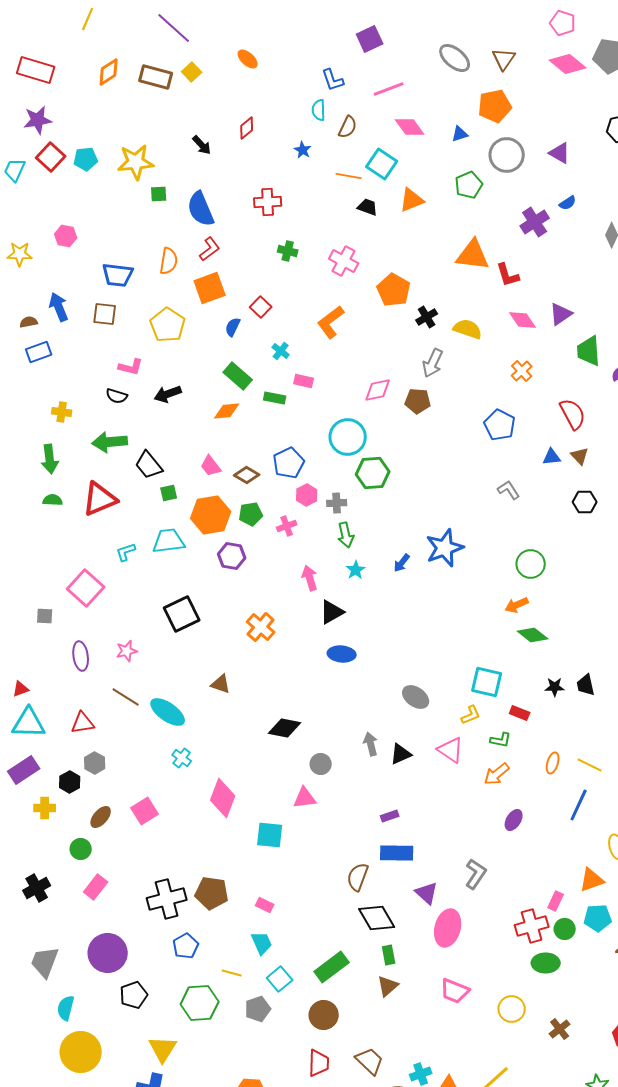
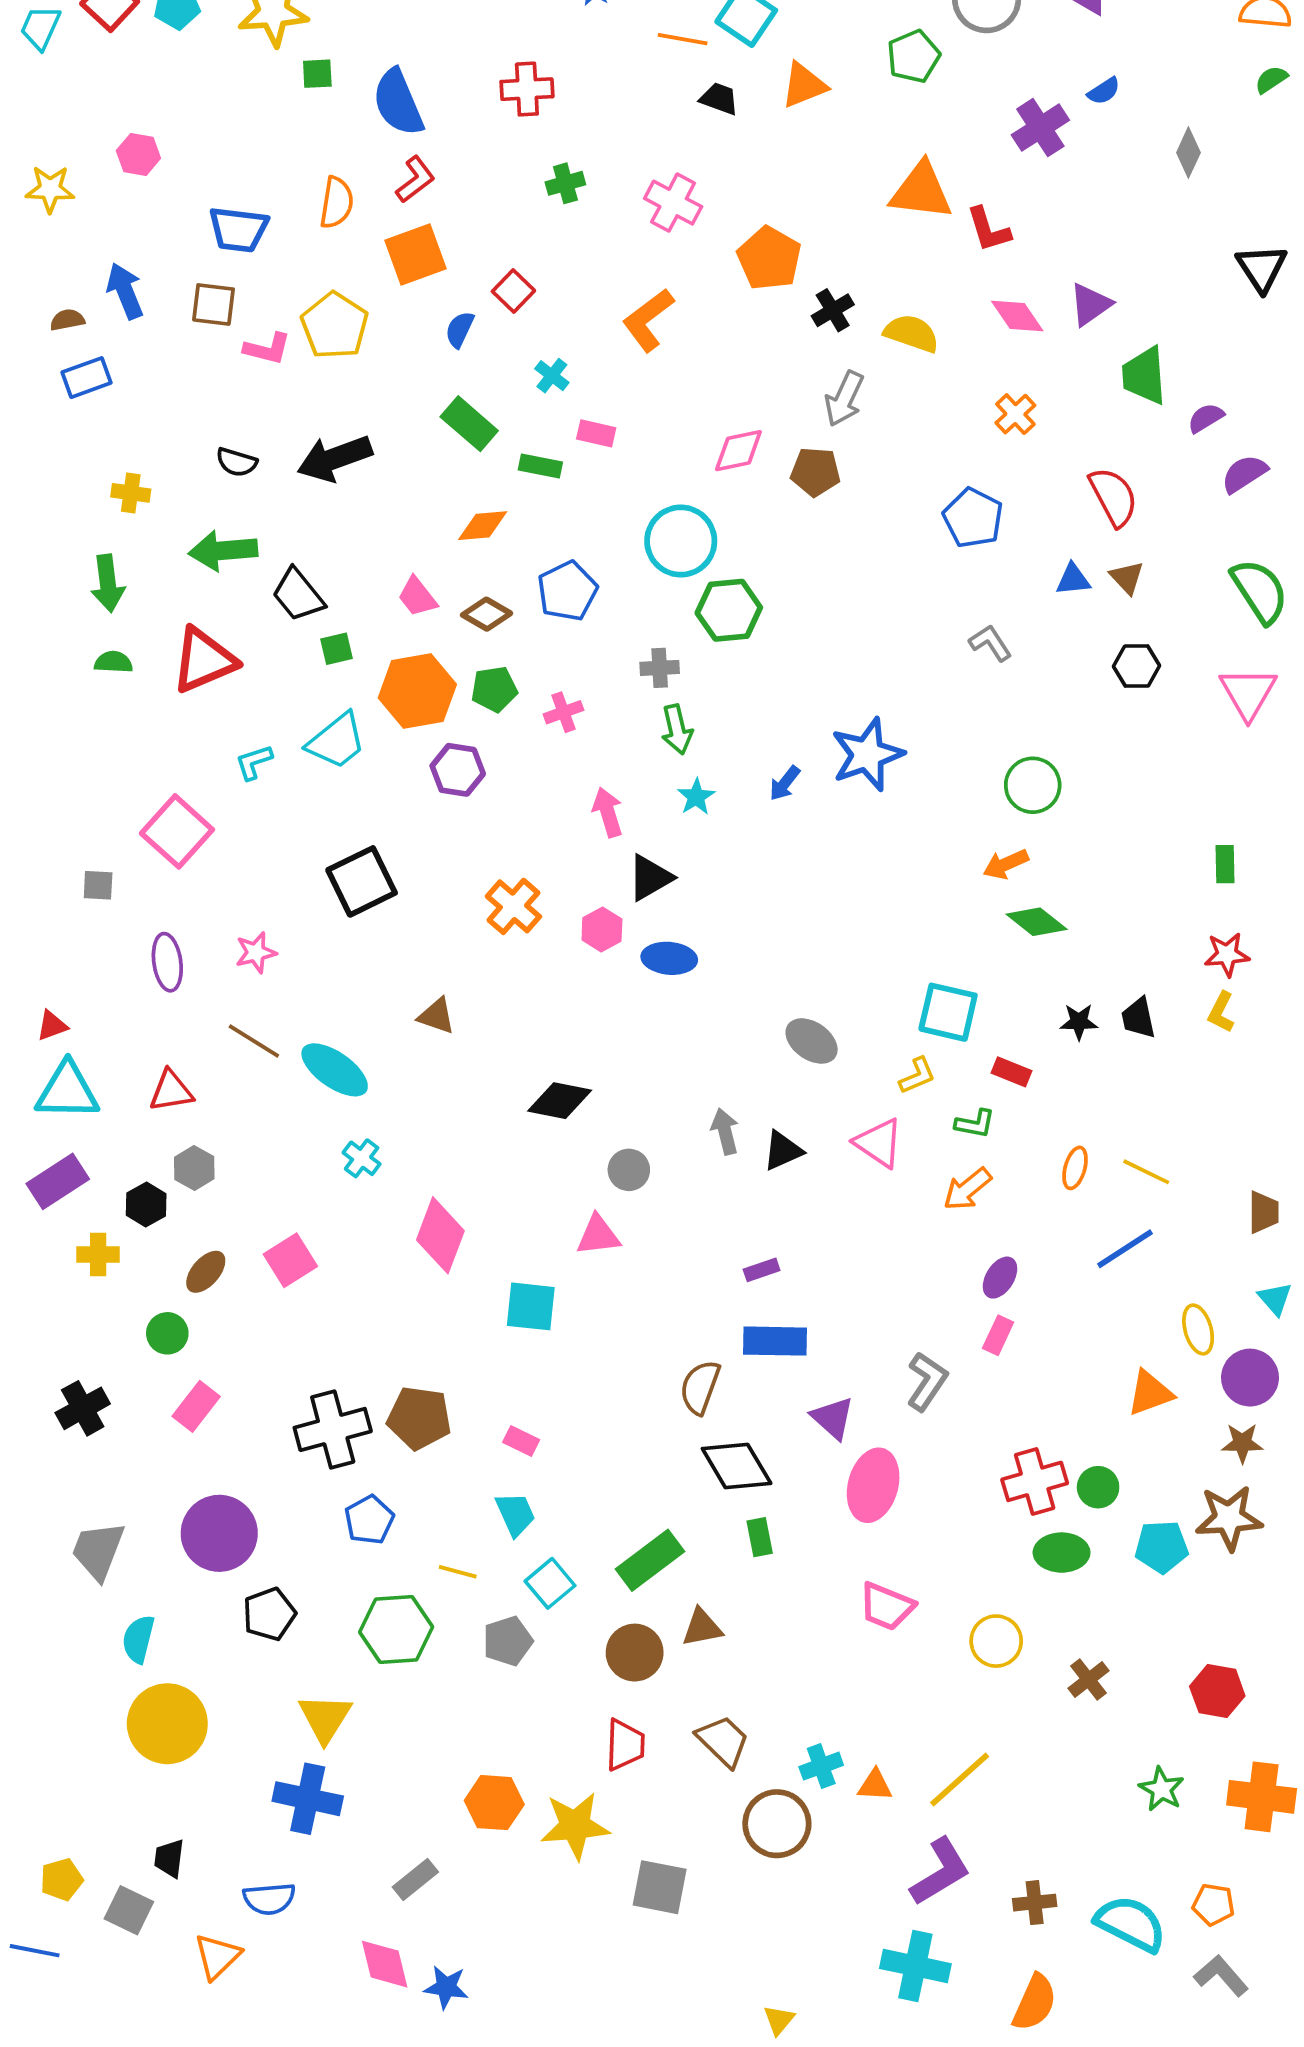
green cross: (288, 251) -> (565, 183), turned -30
pink L-shape: (131, 367) -> (267, 349), moved
black arrow: (168, 394) -> (335, 458), size x1.4
orange diamond: (227, 411) -> (483, 526), moved
pink hexagon: (307, 495) -> (602, 929), moved
cyan trapezoid: (169, 541) -> (337, 741), turned 148
blue line: (579, 805) -> (1125, 1249), turned 32
pink rectangle: (556, 901) -> (998, 1335), moved
cyan pentagon: (598, 918) -> (1162, 1547), moved
brown triangle: (388, 986) -> (702, 1628), moved, turned 30

